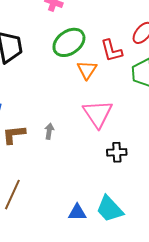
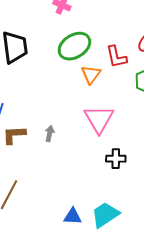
cyan trapezoid: (110, 209) -> (105, 215), turned 96

